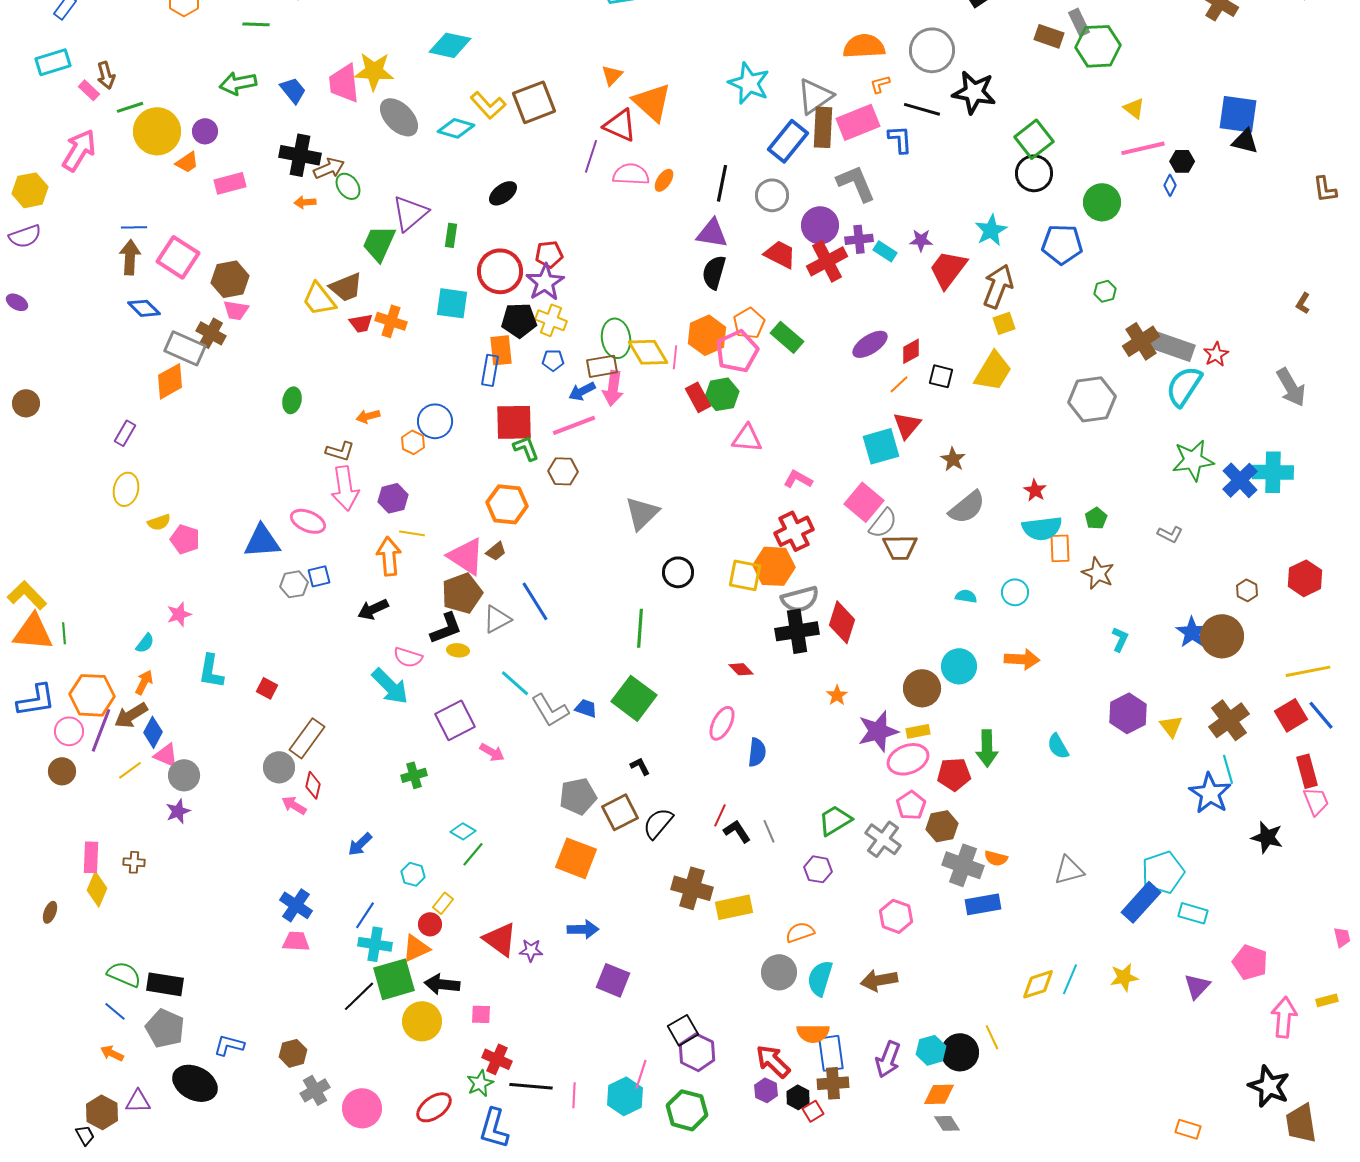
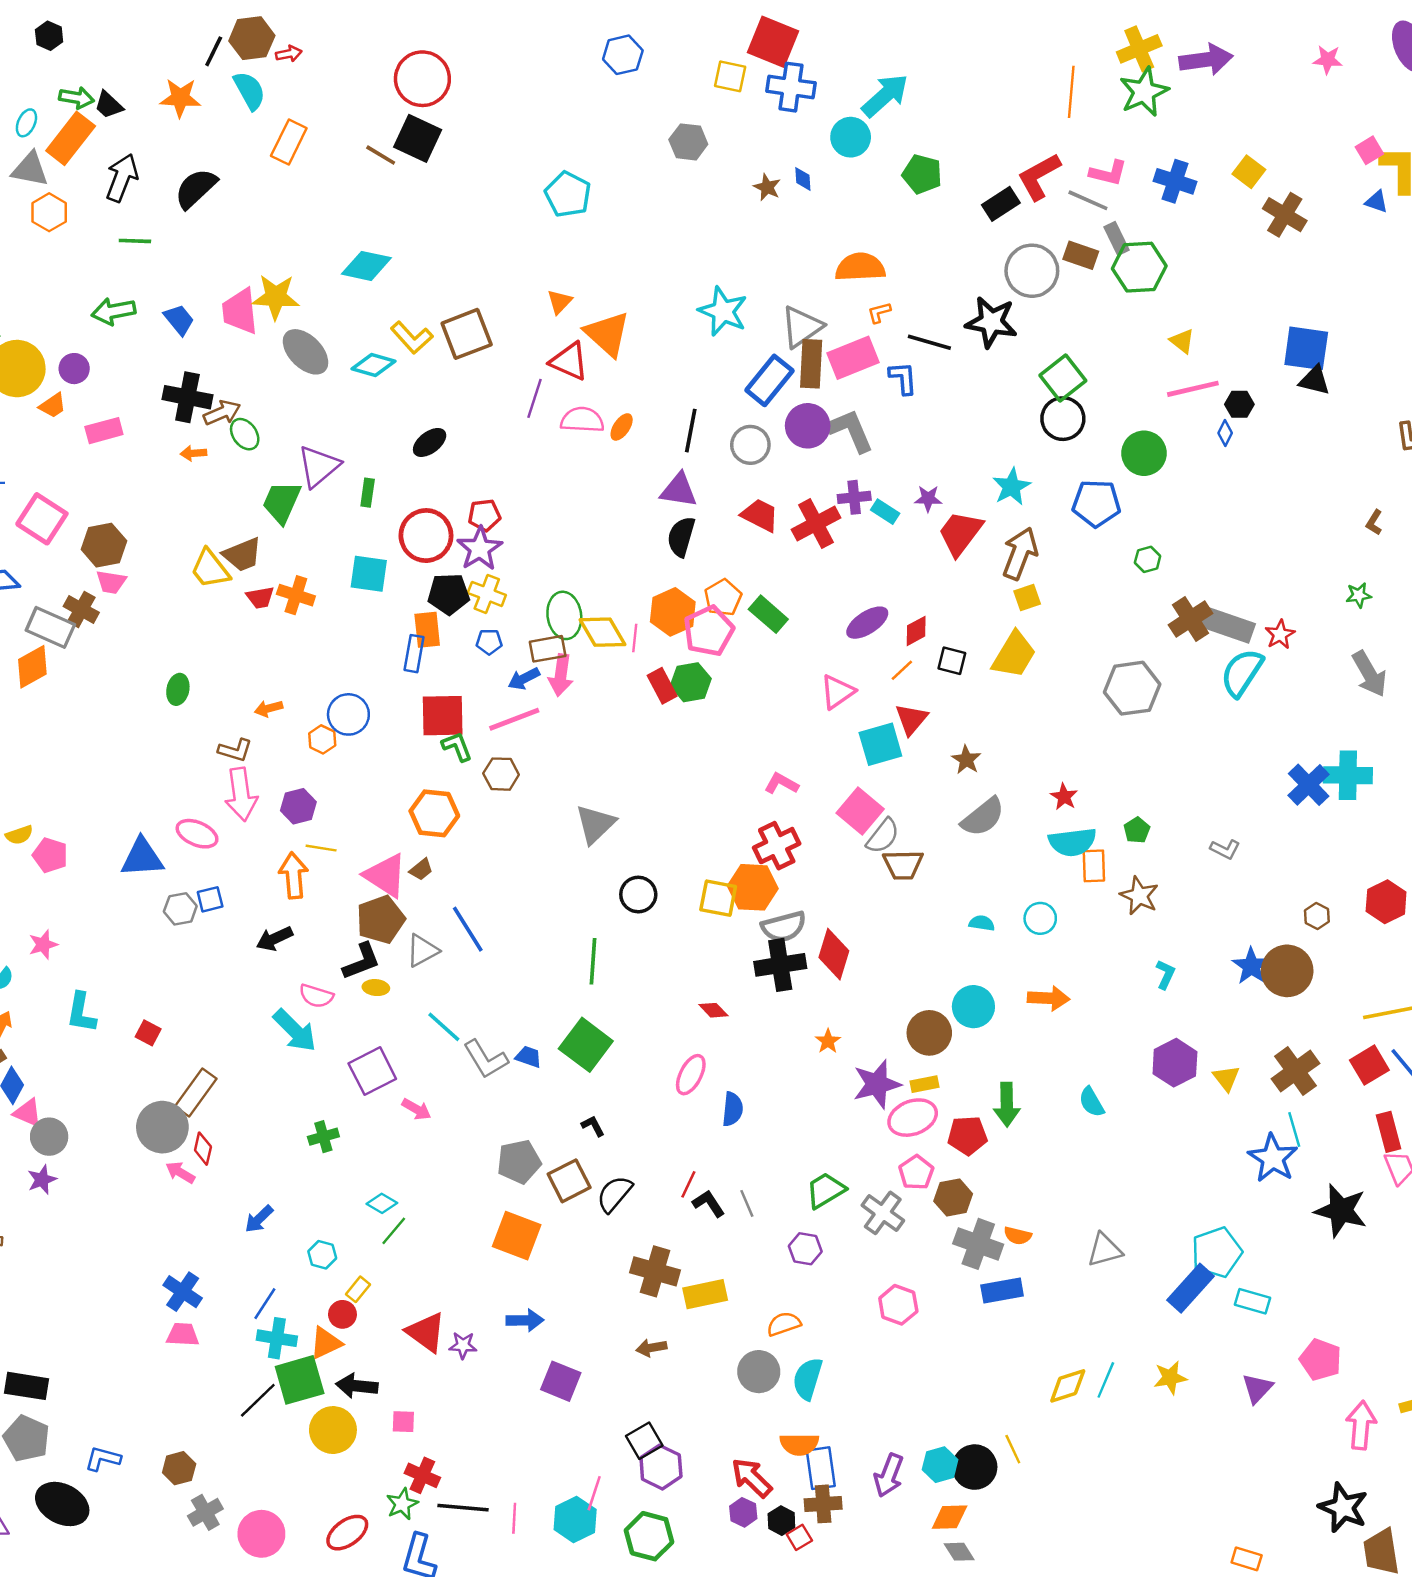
gray circle: (932, 50) -> (1032, 271), moved
purple circle: (820, 225) -> (808, 426), moved
brown L-shape: (1303, 303) -> (1374, 522), moved
pink triangle: (747, 438) -> (837, 692), moved, turned -40
green star: (1193, 460) -> (1359, 595), moved, size x0.5
gray circle: (279, 767) -> (162, 1127), size x1.4
black star: (1267, 837) -> (1341, 1211), size x1.4
brown arrow: (879, 980) -> (651, 1348), moved, size x0.7

